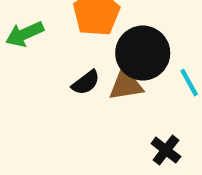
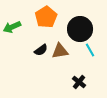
black circle: (143, 53) -> (80, 29), moved

